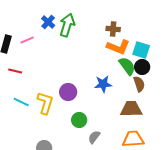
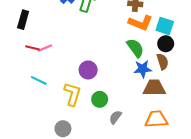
pink line: (27, 40) -> (45, 48), moved
green semicircle: (127, 66) -> (135, 48), moved
blue star: (103, 84) -> (143, 69), moved
yellow L-shape: (45, 103) -> (72, 94), moved

